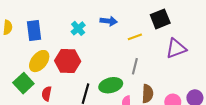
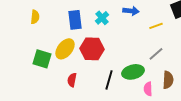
blue rectangle: (34, 31) -> (75, 20), moved
gray line: (135, 66) -> (156, 54), turned 35
green square: (23, 83) -> (42, 59), moved, turned -30

